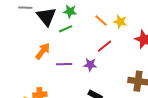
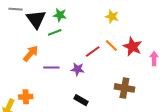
orange line: (101, 20) -> (111, 46), moved
yellow star: (120, 22) -> (112, 17), moved

